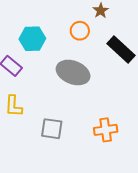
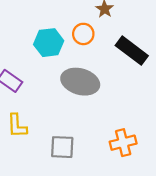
cyan hexagon: (32, 39) -> (49, 43), moved

